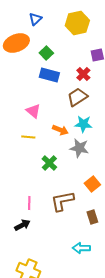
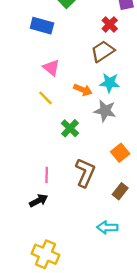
blue rectangle: (49, 75) -> (42, 26), moved
yellow line: (28, 137) -> (45, 98), turned 40
brown L-shape: (62, 201) -> (85, 173), turned 125
brown rectangle: (92, 217) -> (120, 191), turned 56

